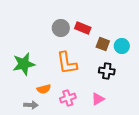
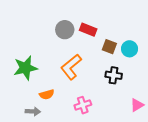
orange L-shape: (67, 63) -> (71, 67), turned 60
pink cross: (68, 98) -> (83, 105), moved
pink triangle: (98, 99) -> (137, 105), moved

